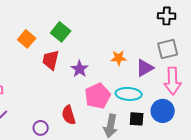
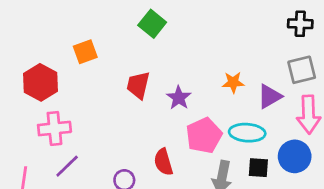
green square: (61, 32) -> (152, 24), moved
orange square: (27, 39) -> (85, 52), moved, turned 30

